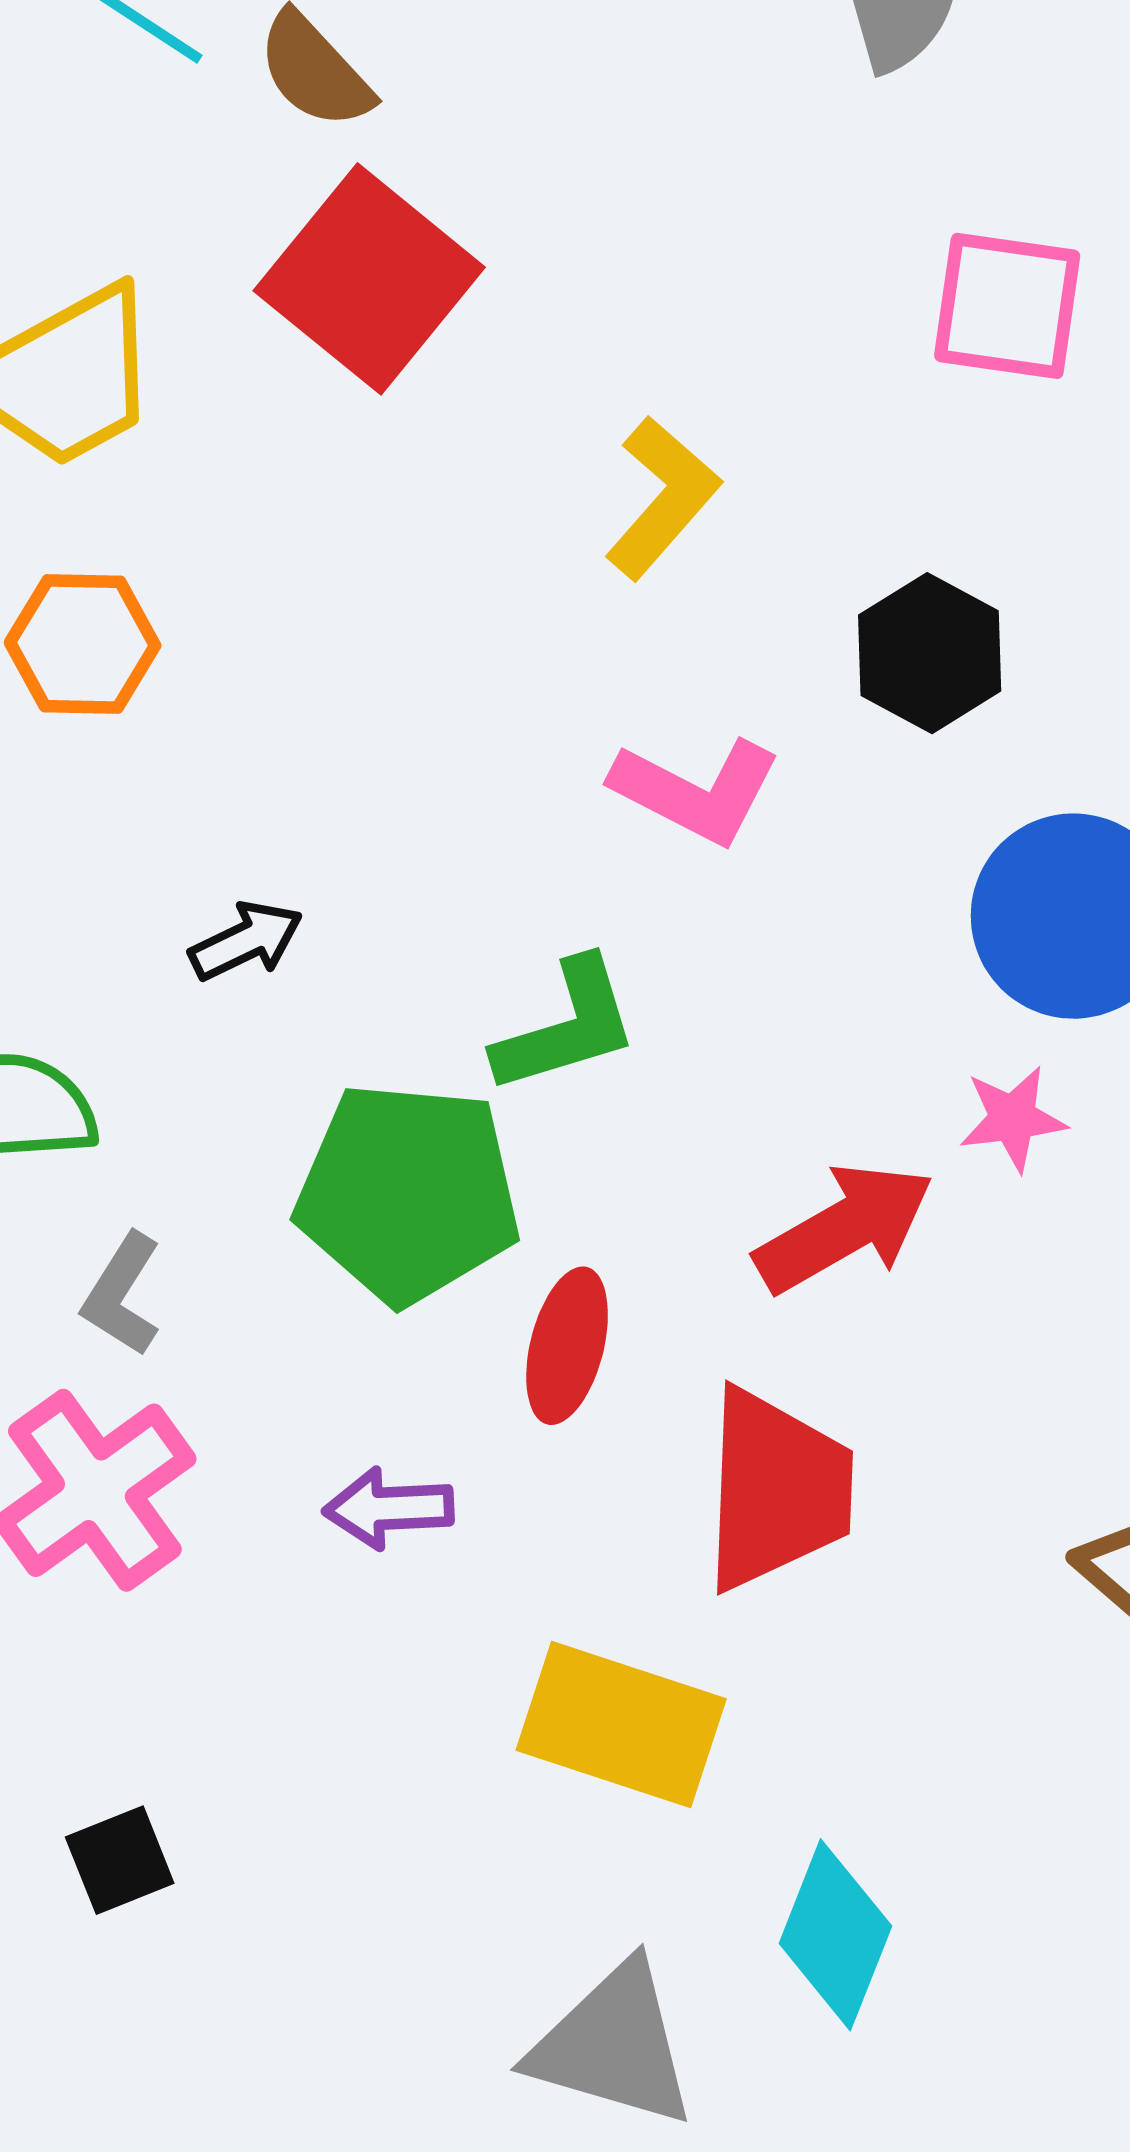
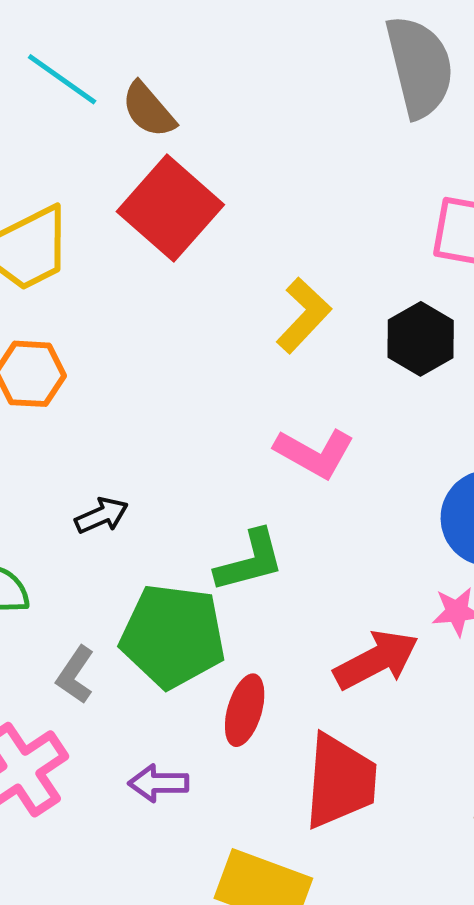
black hexagon: (930, 653) -> (421, 339), moved
gray L-shape: (122, 1295) -> (75, 675), moved

